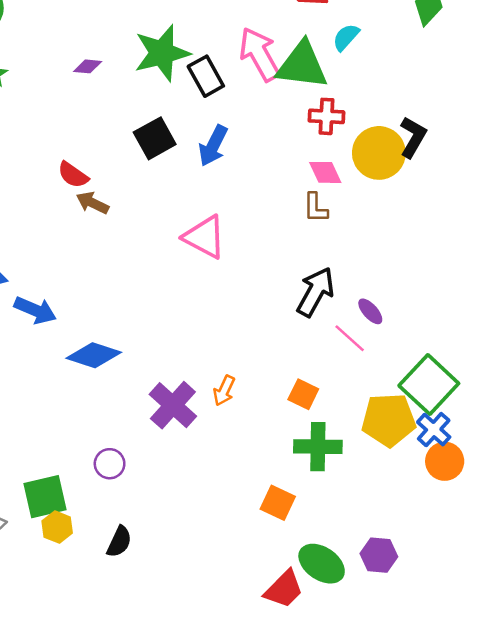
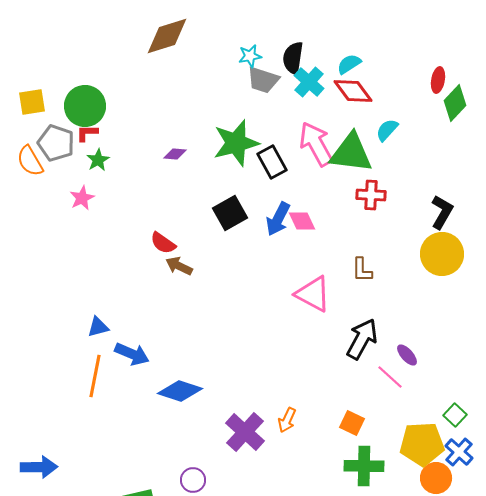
yellow circle: (379, 153) -> (442, 254), moved
pink diamond: (325, 172) -> (302, 221), moved
pink triangle: (205, 237) -> (313, 294), moved
green square: (429, 384) -> (455, 415), size x0.5
orange circle: (445, 461) -> (436, 478), moved

